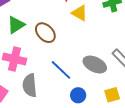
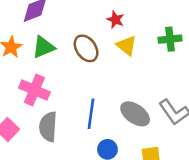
brown ellipse: (45, 33) -> (86, 48), moved
blue line: (61, 70) -> (91, 114), turned 45

